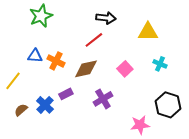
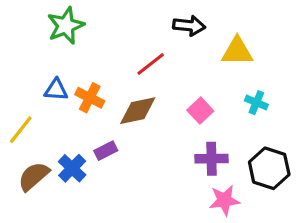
black arrow: (106, 18) -> (189, 26), moved
purple cross: (103, 99) -> (212, 159), moved, turned 30
brown semicircle: (21, 110) -> (34, 176), size x1.5

